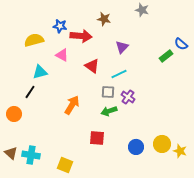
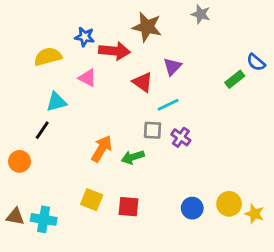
brown star: (104, 19) -> (147, 27), size x1.5
red triangle: (92, 66) -> (143, 82), moved
green arrow: (109, 111) -> (133, 157), moved
red square: (97, 138) -> (129, 207), moved
brown triangle: (11, 153) -> (15, 217), turned -32
yellow square: (65, 165) -> (92, 200), moved

